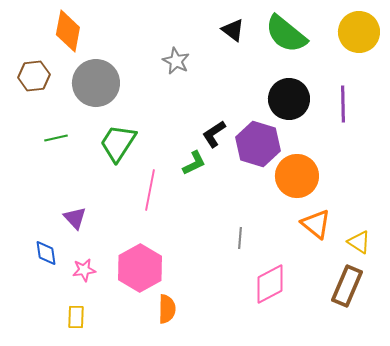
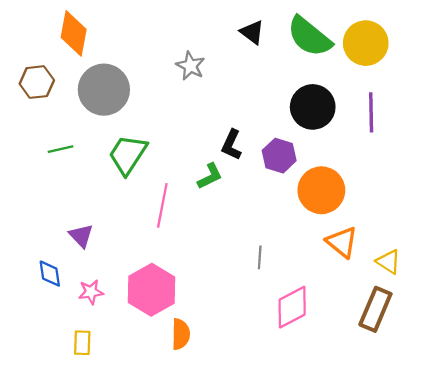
yellow circle: (359, 32) -> (366, 43), moved
black L-shape: (214, 134) -> (232, 145), turned -32
purple hexagon: (258, 144) -> (279, 156), size x0.7

